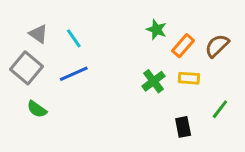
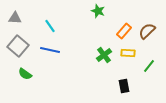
green star: (156, 29) -> (98, 11), moved
gray triangle: (38, 34) -> (15, 18), moved, turned -32
blue line: (74, 74) -> (50, 50), turned 36
green line: (220, 109) -> (149, 66), moved

